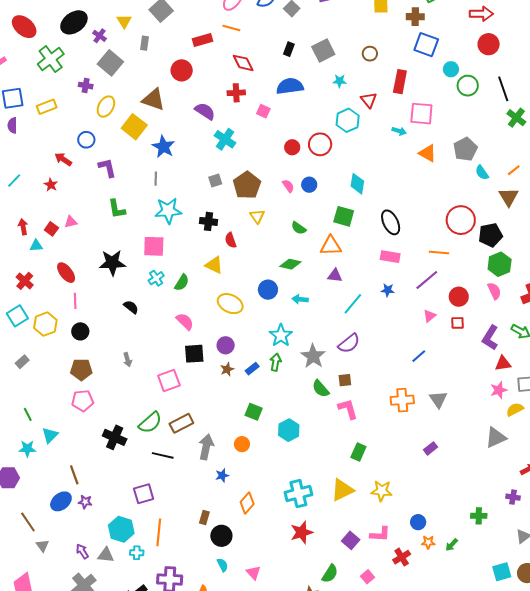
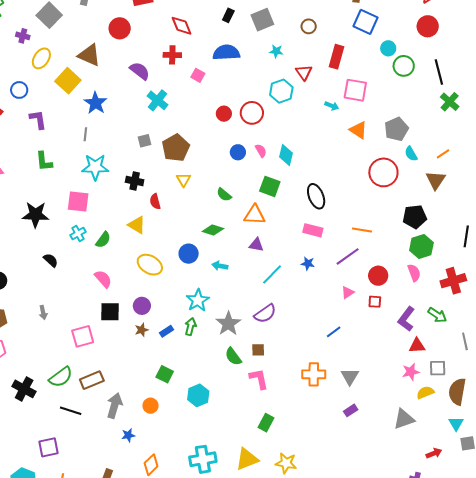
pink semicircle: (288, 186) -> (261, 151), moved
red circle: (461, 220) -> (383, 172), moved
purple rectangle: (430, 448) -> (351, 410), moved

